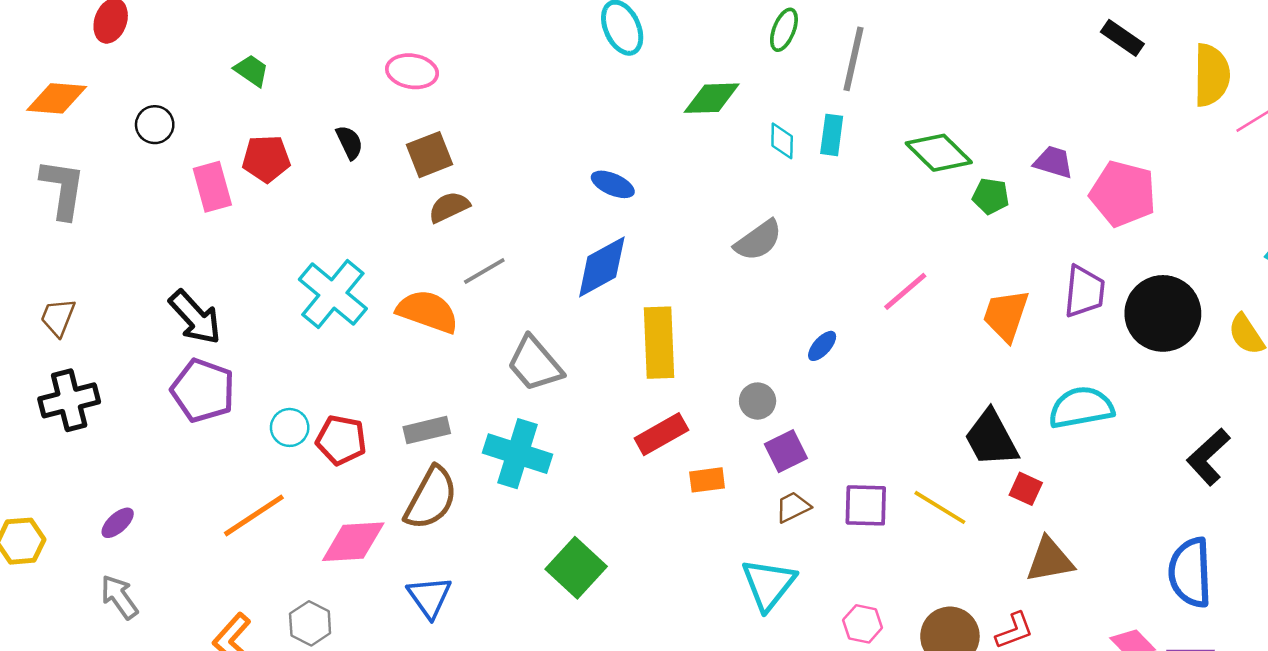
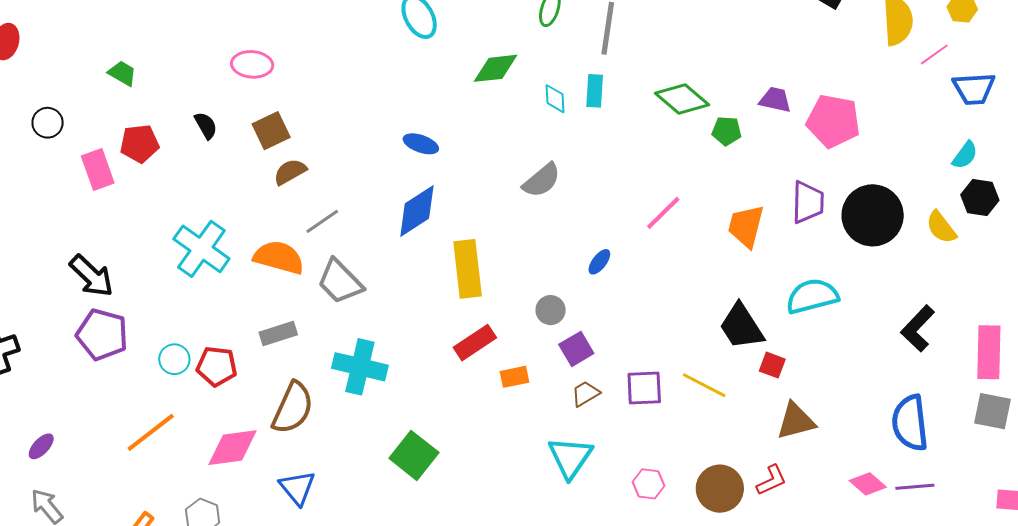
gray trapezoid: (535, 364) -> (340, 282), moved
gray rectangle: (427, 430) -> (278, 333), moved

